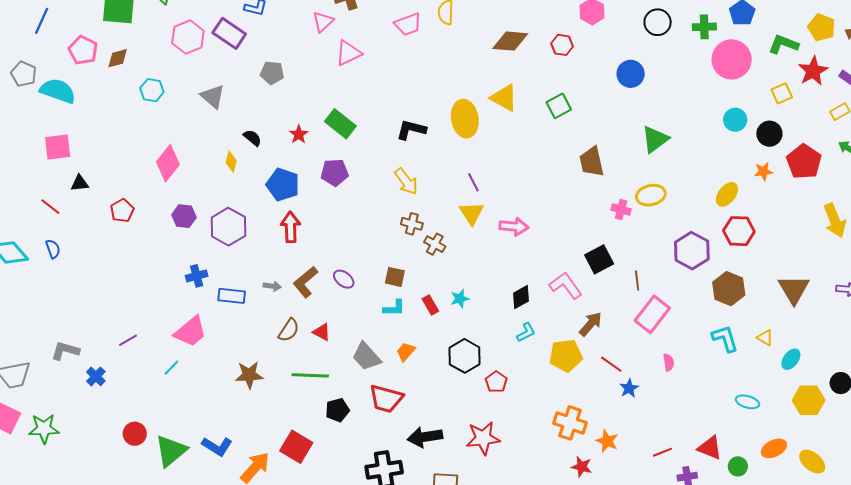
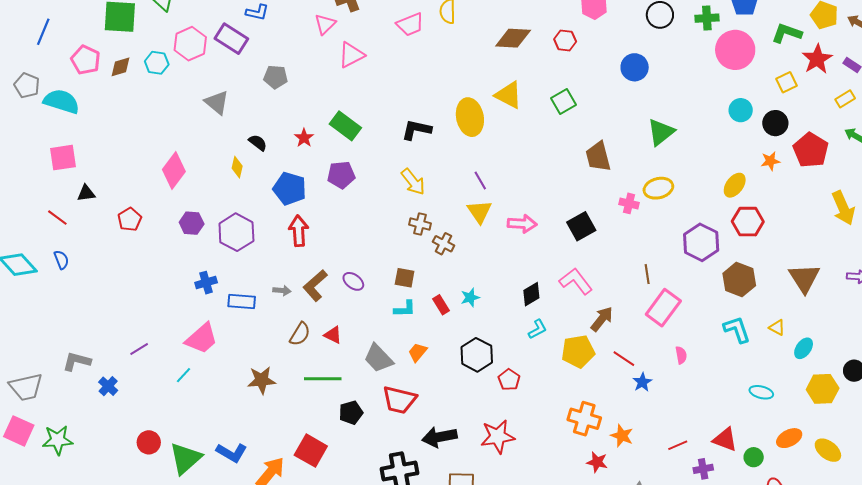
cyan hexagon: (152, 90) -> (157, 63), moved
black square: (599, 259) -> (581, 226), moved

